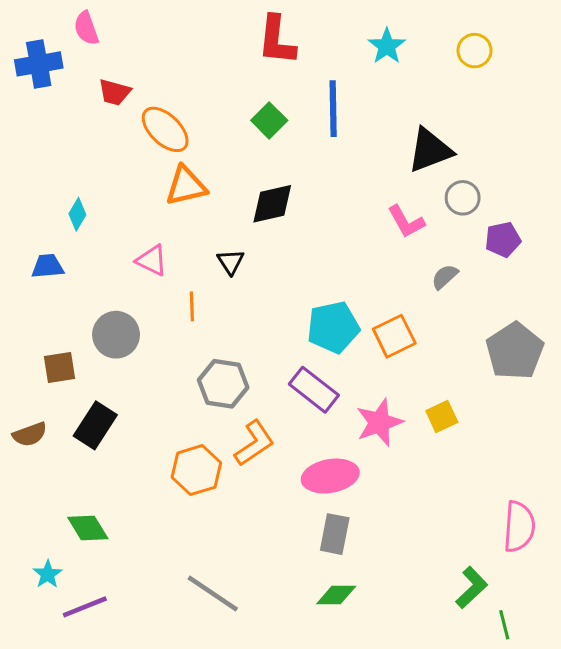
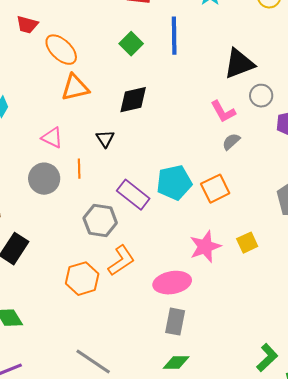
gray semicircle: (445, 277) -> (231, 142), moved
gray circle: (116, 335) -> (44, 179), moved
purple rectangle: (314, 390) -> (133, 195), moved

